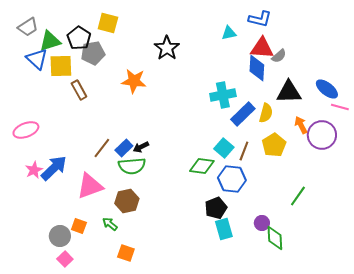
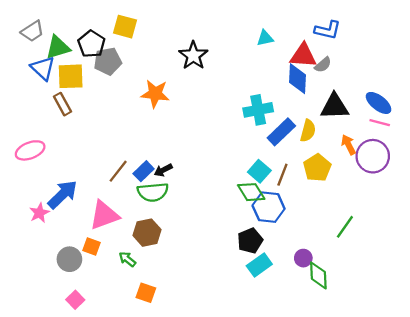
blue L-shape: (260, 19) -> (328, 30), moved
brown rectangle: (79, 90) -> (63, 104), moved
pink line: (340, 107) -> (380, 123), moved
green diamond: (202, 166) -> (251, 192), moved, turned 50
pink star: (34, 170) -> (39, 213), moved
orange square: (79, 226) -> (91, 246), moved
cyan rectangle: (224, 229) -> (259, 265), turned 70
gray circle: (60, 236) -> (69, 259), moved

